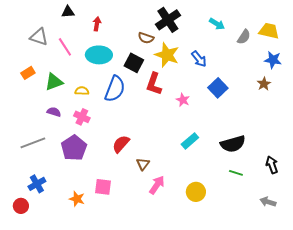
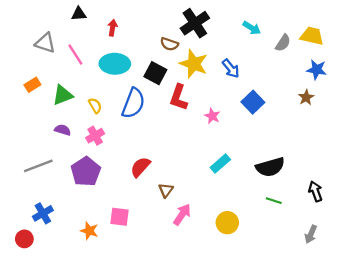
yellow semicircle: (82, 91) -> (95, 106), turned 56
pink cross: (82, 117) -> (95, 136), turned 35
gray arrow: (268, 202) -> (311, 234), turned -84

